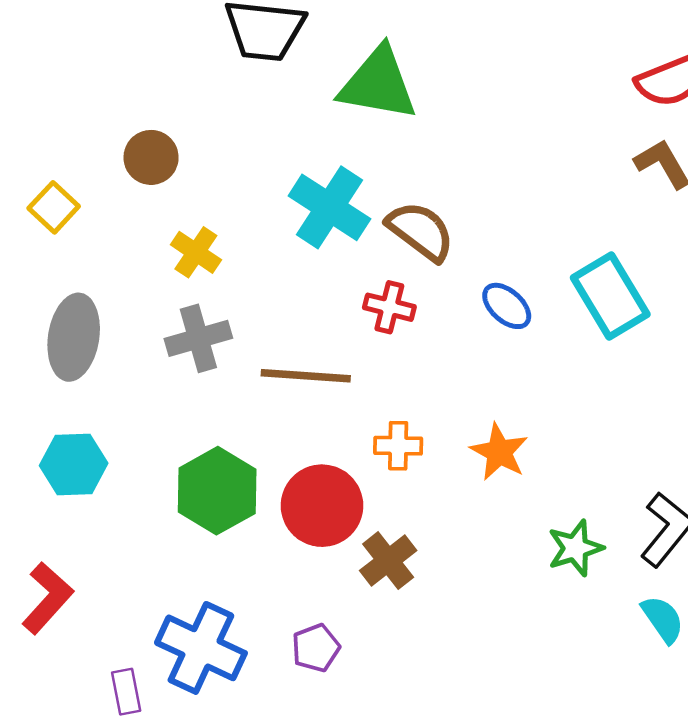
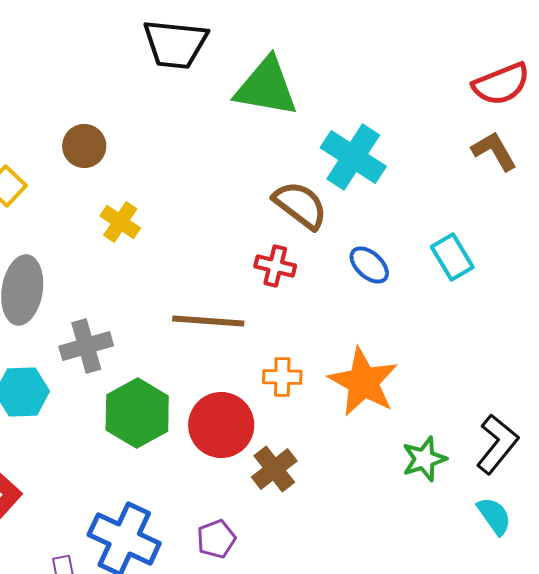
cyan cross: (329, 207) -> (353, 157), moved
cyan rectangle: (610, 296) -> (452, 257), size x0.7
gray cross: (198, 338) -> (86, 346), moved
orange star: (499, 452) -> (363, 382), size x1.5

